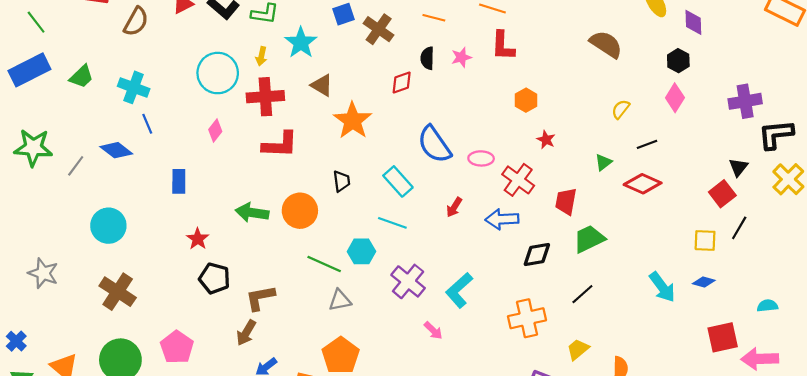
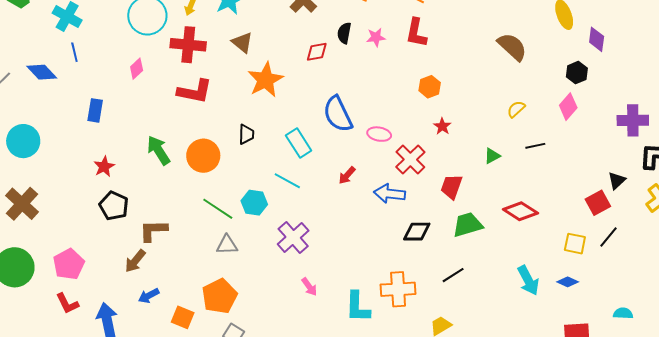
red diamond: (643, 184) -> (520, 211), moved
green arrow: (252, 213) -> (159, 150), turned 40
cyan L-shape: (459, 290) -> (358, 307), moved, turned -56

